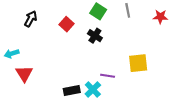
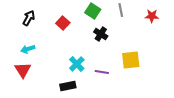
black cross: (95, 36) -> (101, 34), moved
cyan arrow: (12, 54) -> (28, 49), moved
cyan cross: (93, 89) -> (77, 64), moved

